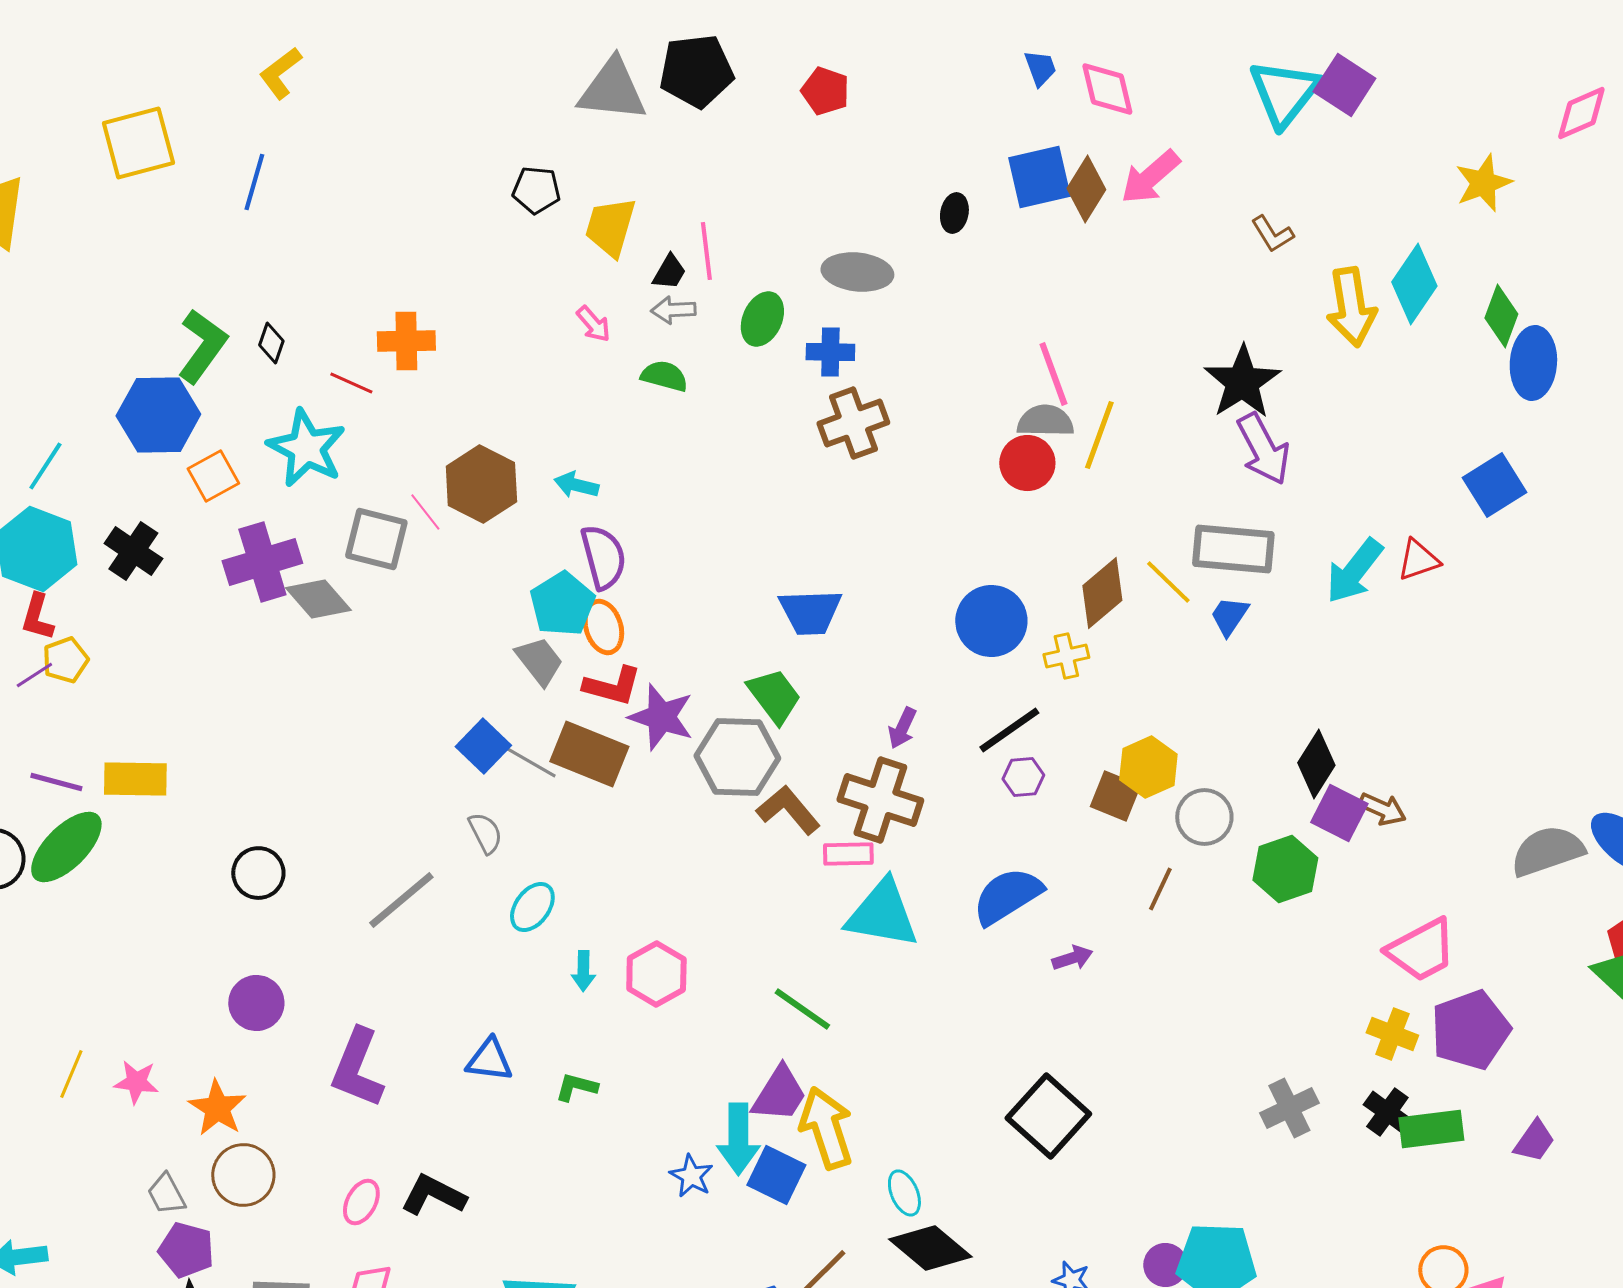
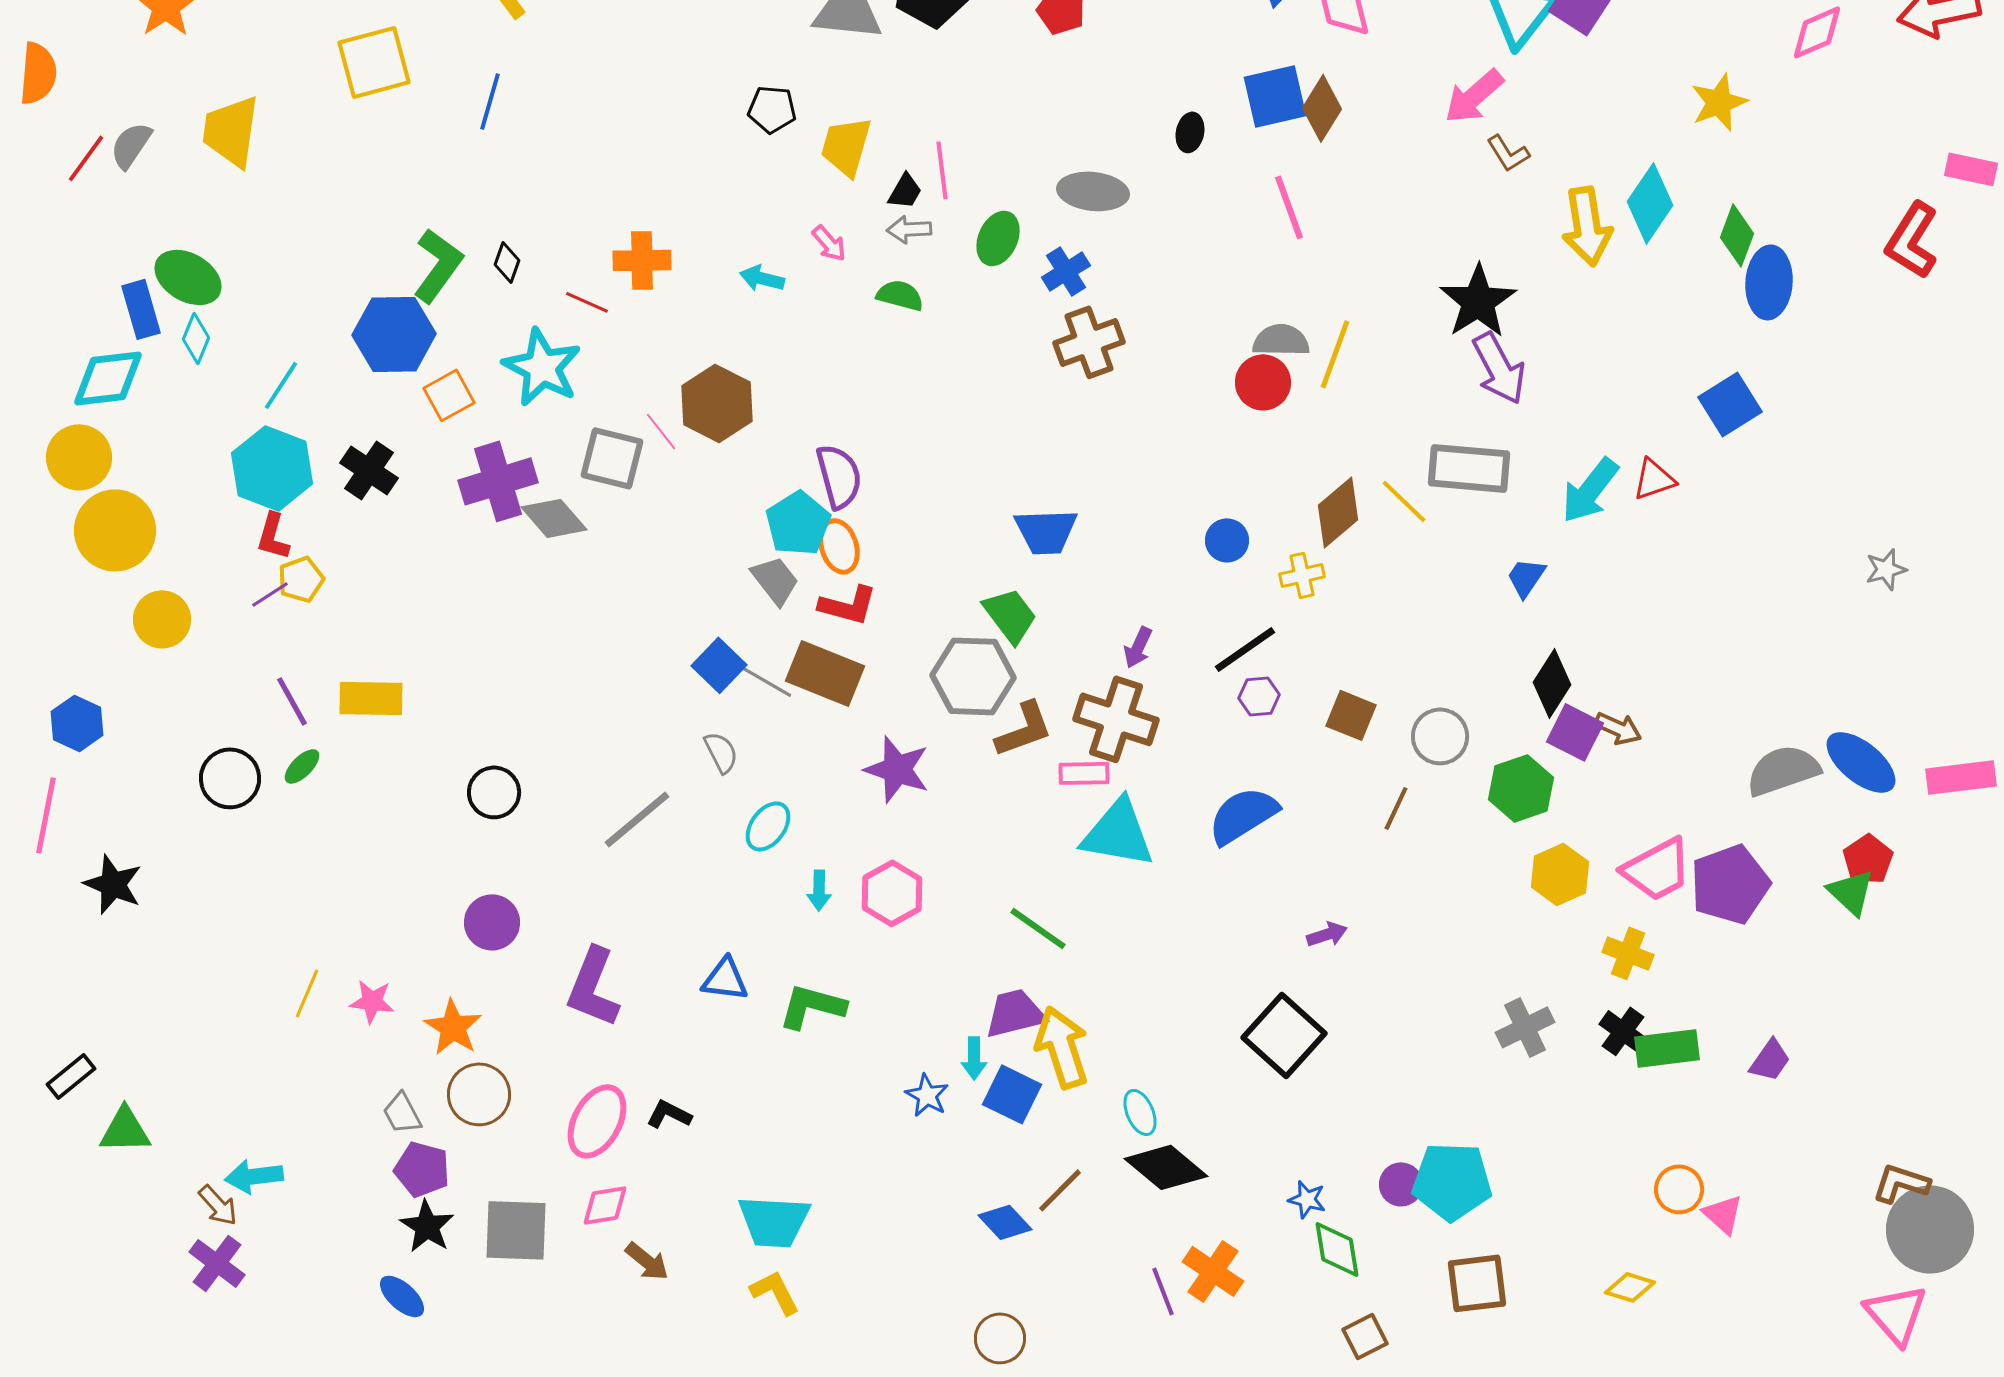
pink arrow: (1150, 177) -> (1474, 96), moved
blue cross: (830, 352) -> (1066, 271), turned -33
pink line: (1053, 374) -> (1289, 207), moved
cyan arrow: (576, 485) -> (762, 278), moved
blue trapezoid: (1229, 616) -> (1526, 577), moved
blue circle: (991, 621) -> (1227, 540), size x0.6
purple star: (661, 717) -> (897, 769), moved
yellow hexagon: (1148, 767) -> (1560, 874), moved
purple line: (56, 782) -> (292, 701), turned 46
brown L-shape: (788, 810) -> (1024, 729), turned 110
green ellipse: (66, 847) -> (302, 766), size x0.5
purple arrow: (1072, 958) -> (1327, 934), moved
purple pentagon: (1470, 1030) -> (1730, 884), moved
green L-shape: (576, 1087) -> (812, 1006), size x1.6
purple trapezoid: (779, 1094) -> (1015, 1013), turned -136
cyan arrow: (738, 1139) -> (974, 1058), size x0.6
black L-shape: (433, 1195) -> (669, 1114), size x0.7
pink ellipse: (361, 1202) -> (597, 1121), size x1.6

